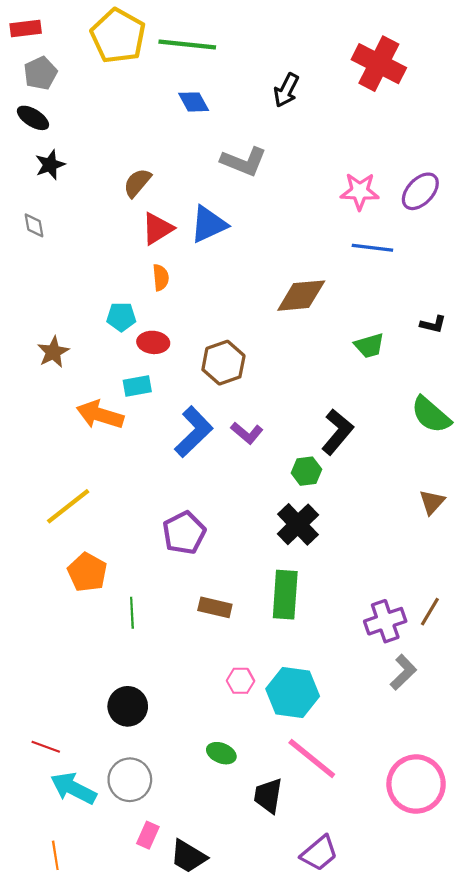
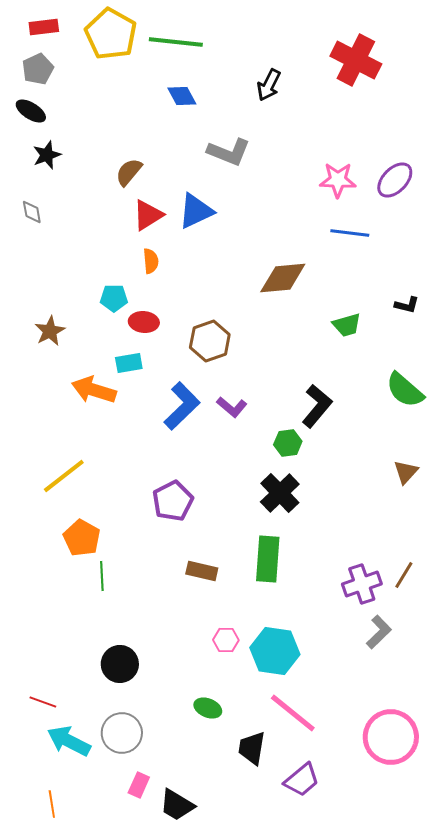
red rectangle: (26, 29) -> (44, 27), moved
green line: (132, 613) -> (102, 576), moved
purple trapezoid: (319, 853) -> (302, 780), moved

